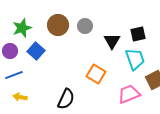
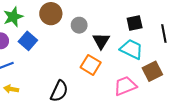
gray circle: (85, 26) -> (79, 25), moved
black triangle: (112, 41) -> (101, 41), moved
cyan trapezoid: (135, 59) -> (131, 49), turned -45

